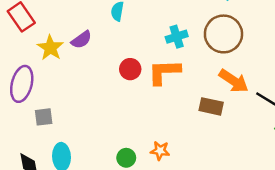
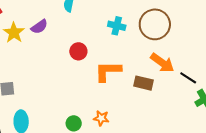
cyan cross: (177, 37) -> (117, 26), turned 30
orange L-shape: (164, 72) -> (108, 71), moved

